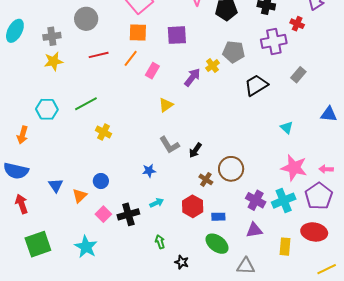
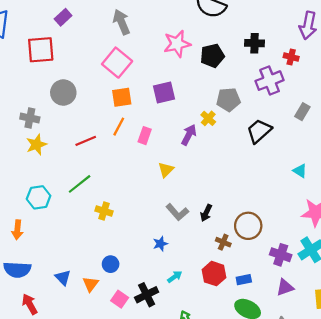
gray cross: (52, 36) -> (30, 118), turned 30
red line: (99, 55) -> (86, 141), moved

